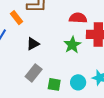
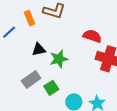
green star: (72, 45) -> (59, 59), moved
green square: (54, 84) -> (51, 88), moved, turned 32

